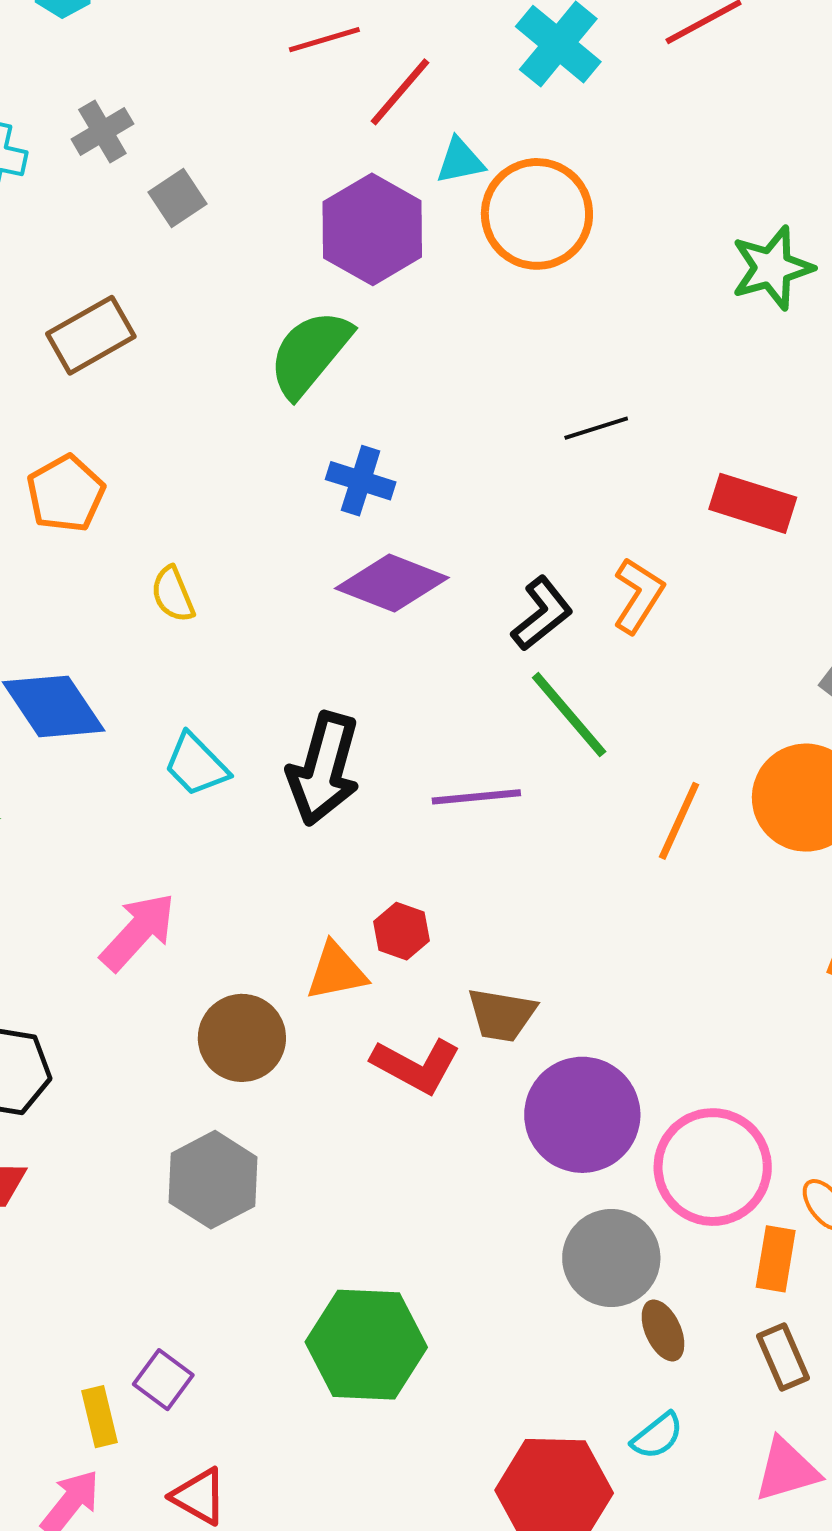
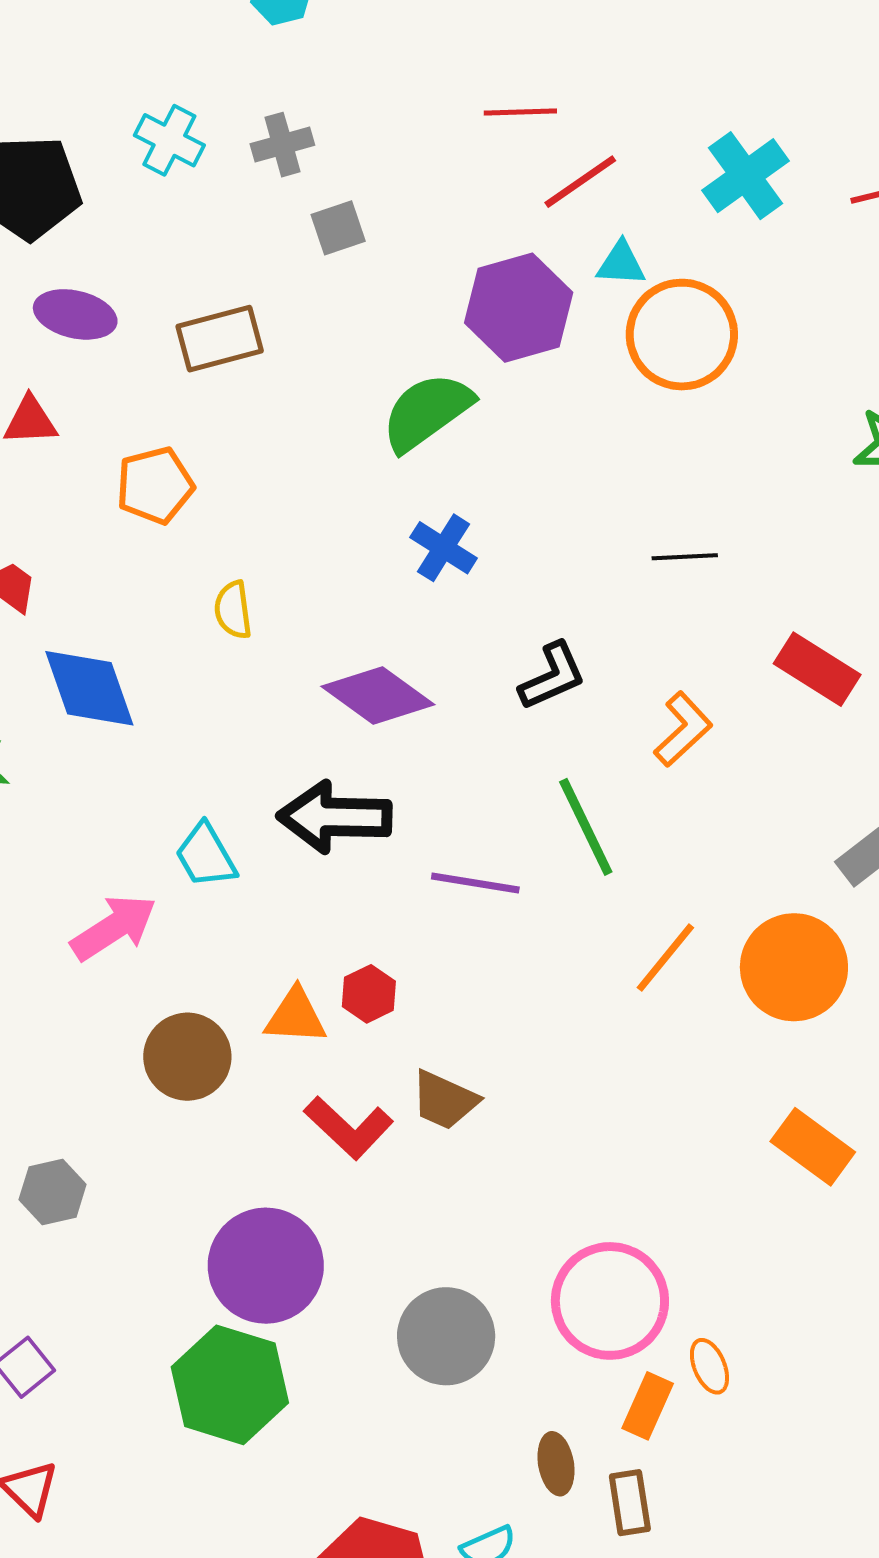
purple diamond: (392, 583) -> (378, 695), moved
black L-shape: (542, 614) -> (552, 676), moved
cyan trapezoid: (196, 765) -> (206, 855), moved
black arrow: (324, 769) -> (335, 817), turned 61
purple circle: (582, 1115) -> (266, 1266), moved
gray hexagon: (213, 1180) -> (53, 1192), moved, size x0.7
gray circle: (611, 1258) -> (446, 1336), moved
brown ellipse: (663, 1330) -> (556, 1464), moved

